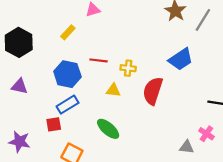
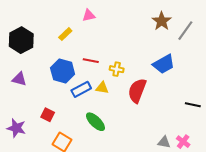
blue rectangle: (68, 105) -> (81, 89), moved
red square: (54, 124) -> (48, 115), turned 32
pink cross: (206, 134) -> (183, 142), moved

